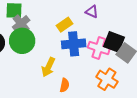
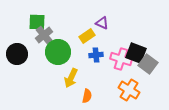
purple triangle: (92, 12) -> (102, 23), moved
green circle: (22, 41) -> (58, 52), moved
blue cross: (74, 44) -> (96, 55), size x0.6

